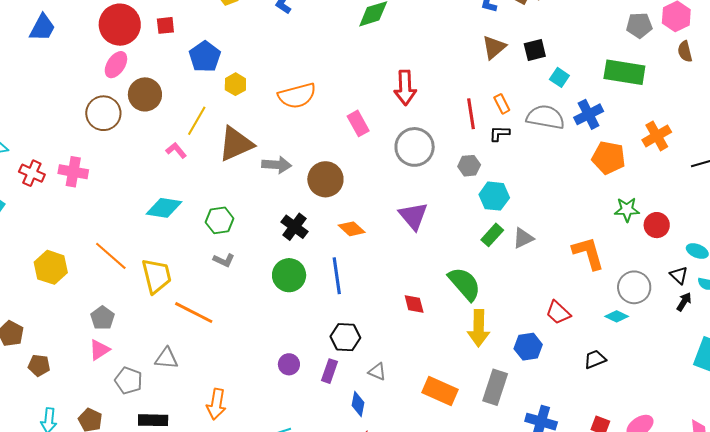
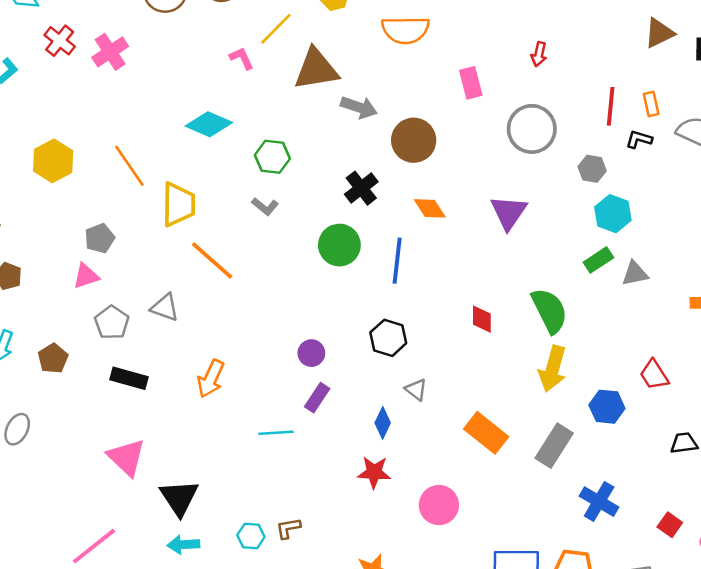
red arrow: (405, 88) -> (539, 54), size x0.6
pink cross: (73, 172) -> (110, 52), turned 32
purple rectangle: (330, 371) -> (317, 398), moved

